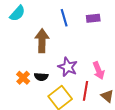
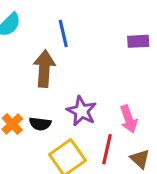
blue line: (64, 18) -> (63, 34), moved
purple rectangle: (93, 18) -> (138, 41), moved

